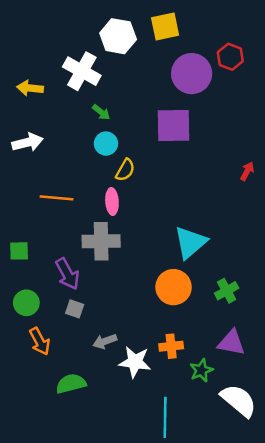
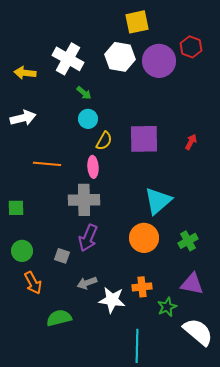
white hexagon: (118, 36) -> (120, 57), moved
purple square: (174, 125) -> (144, 139), moved
red arrow: (247, 171) -> (191, 142), moved
purple arrow: (67, 274) -> (88, 238), moved, turned 52

